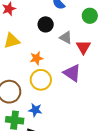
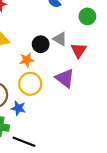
black circle: (46, 24) -> (41, 44), moved
blue star: (35, 110) -> (18, 108), moved

